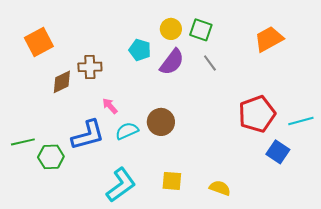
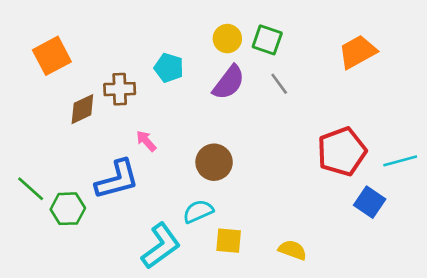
cyan pentagon: (140, 50) -> (169, 68), moved
cyan semicircle: (127, 131) -> (198, 211), moved
green line: (23, 142) -> (31, 189), turned 55

